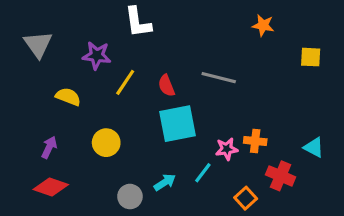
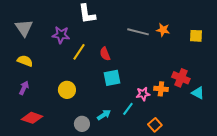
orange star: (263, 25) -> (163, 30), moved
gray line: (219, 78) -> (138, 32), moved
yellow semicircle: (68, 97) -> (25, 61), moved
cyan square: (177, 124) -> (112, 78), size x0.7
purple arrow: (49, 147) -> (24, 88), moved
red cross: (281, 176) -> (181, 78), moved

